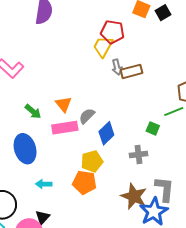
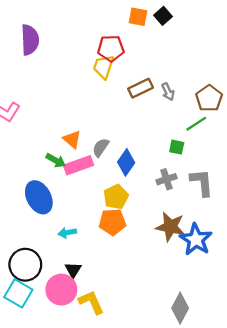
gray arrow: (117, 67) -> (168, 92), moved
green arrow: (33, 111) -> (56, 160), moved
gray L-shape: (164, 189) -> (202, 183), moved

